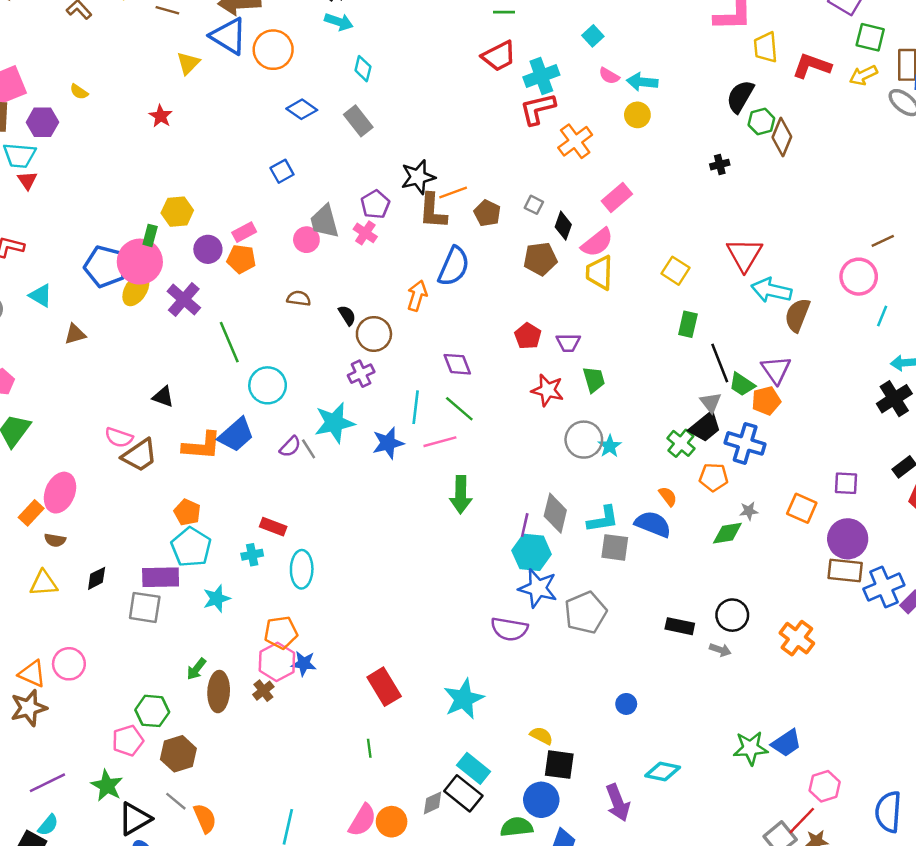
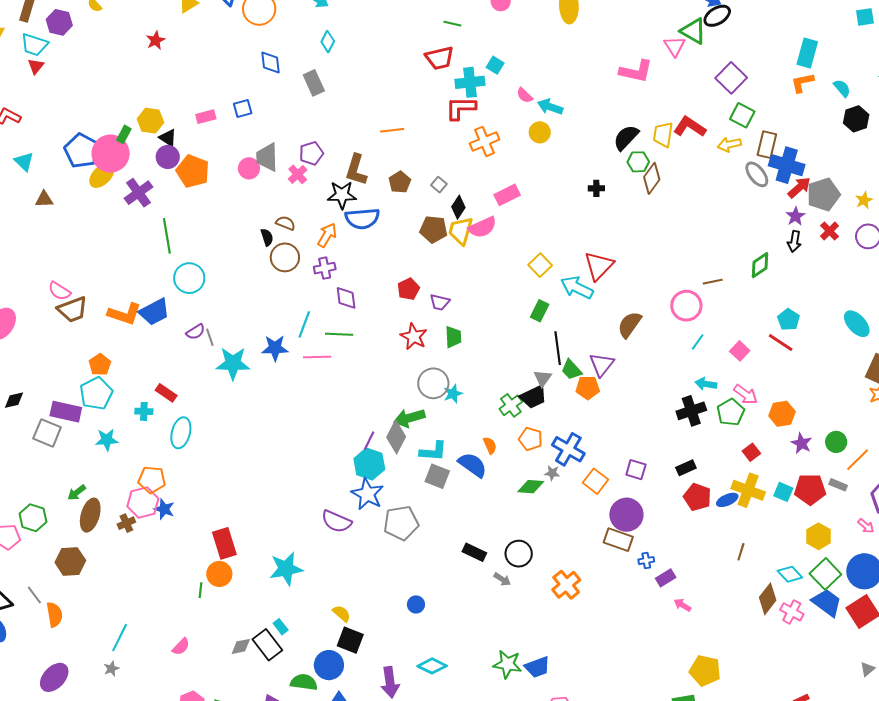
cyan square: (593, 36) -> (495, 65), moved, turned -30
yellow trapezoid: (766, 47) -> (663, 135), moved
blue diamond: (302, 109) -> (271, 62), turned 35
black star: (418, 177) -> (342, 195), moved
orange line: (453, 193) -> (392, 130), moved
pink rectangle: (244, 232) -> (206, 117), moved
orange pentagon: (241, 259) -> (193, 171), size x1.4
blue semicircle: (454, 266) -> (362, 219), turned 48
yellow trapezoid: (599, 273) -> (461, 231), moved
cyan arrow: (771, 290) -> (577, 288), moved
brown semicircle: (299, 298) -> (286, 223), moved
purple cross: (361, 374) -> (325, 268), moved
black triangle: (163, 397) -> (168, 138), moved
green line: (459, 409) -> (339, 334), turned -52
cyan star: (334, 423) -> (233, 363), moved
blue cross: (745, 443) -> (568, 449), moved
green arrow: (461, 495) -> (409, 418), moved, turned 60
blue cross: (884, 587) -> (646, 561), size x0.5
brown hexagon: (178, 754) -> (70, 561), moved
cyan rectangle: (474, 768) -> (281, 627), size x0.6
pink semicircle: (362, 820) -> (181, 647), size x0.7
orange circle: (392, 822) -> (219, 574), moved

